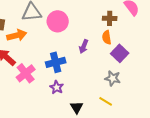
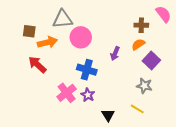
pink circle: (58, 21) -> (81, 37), moved
orange semicircle: (107, 37) -> (138, 44), turned 64
blue cross: (56, 62) -> (87, 70), turned 30
pink cross: (26, 73) -> (67, 93), moved

